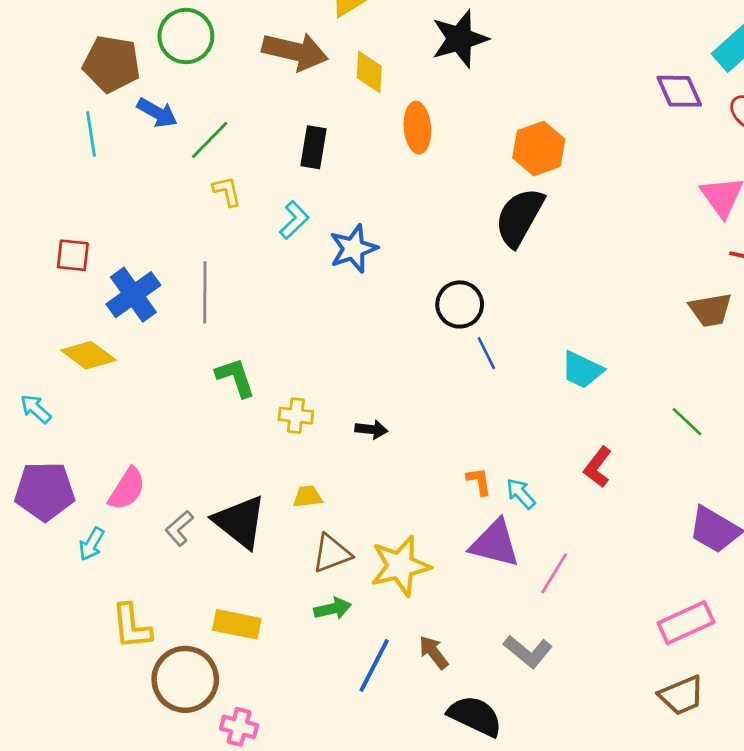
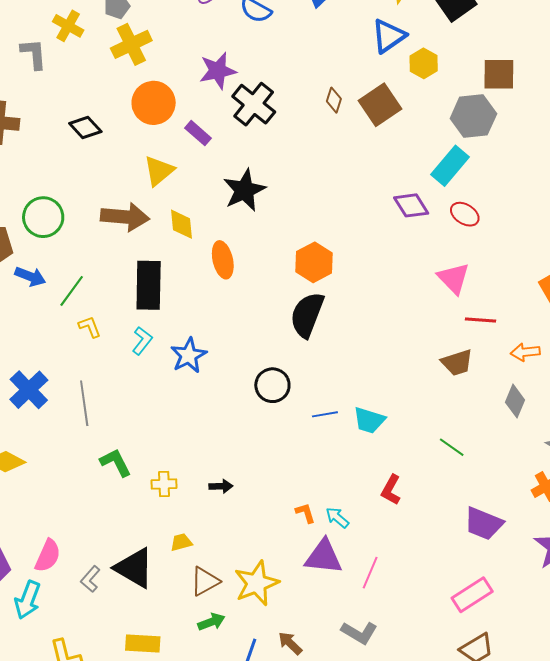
black rectangle: (313, 147) -> (149, 285), size x1.6
blue cross: (133, 295) -> (29, 390), moved
blue line: (486, 353) -> (325, 414), moved, turned -65
cyan arrow: (92, 544) -> (28, 600), size x1.5

